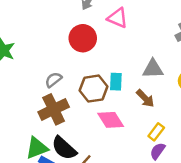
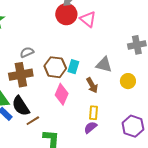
red circle: (83, 38) -> (66, 14), moved
pink diamond: (111, 120) -> (62, 94), turned 40
yellow rectangle: (156, 132) -> (93, 113), turned -48

